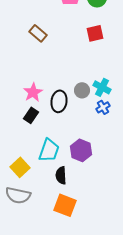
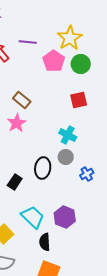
cyan cross: (102, 87) -> (68, 135), moved
pink star: (33, 92) -> (17, 123), moved
cyan trapezoid: (49, 150) -> (33, 217), turned -65

